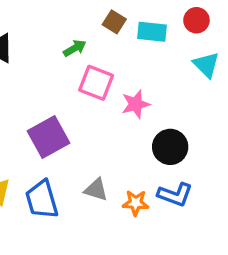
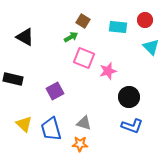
brown square: (114, 22) -> (83, 21), moved
purple square: (48, 137) -> (55, 91), size x0.7
orange star: (136, 203) -> (80, 144), moved

